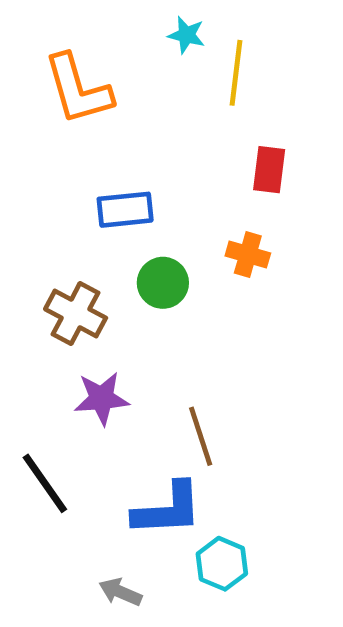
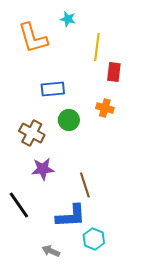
cyan star: (186, 35) -> (68, 19), moved
yellow line: (236, 73) -> (97, 47), moved

